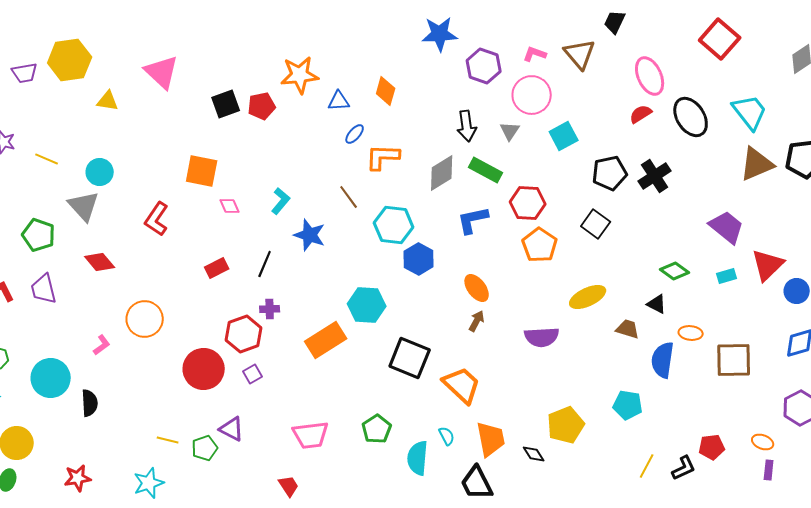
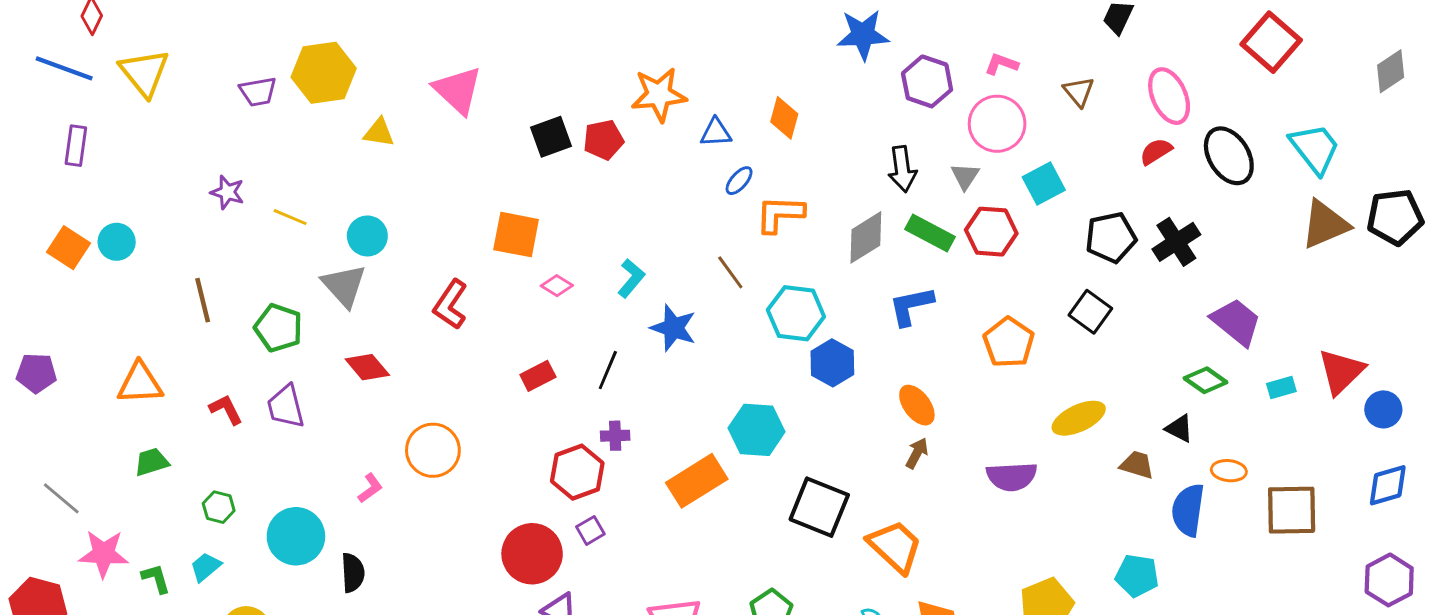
brown triangle: (580, 54) -> (1079, 92), moved, size x0.7
red hexagon: (528, 203) -> (991, 232), moved
pink diamond: (230, 206) -> (557, 286), turned -35
purple trapezoid: (727, 227) -> (1236, 322), moved
red circle: (204, 369) -> (532, 554), moved

